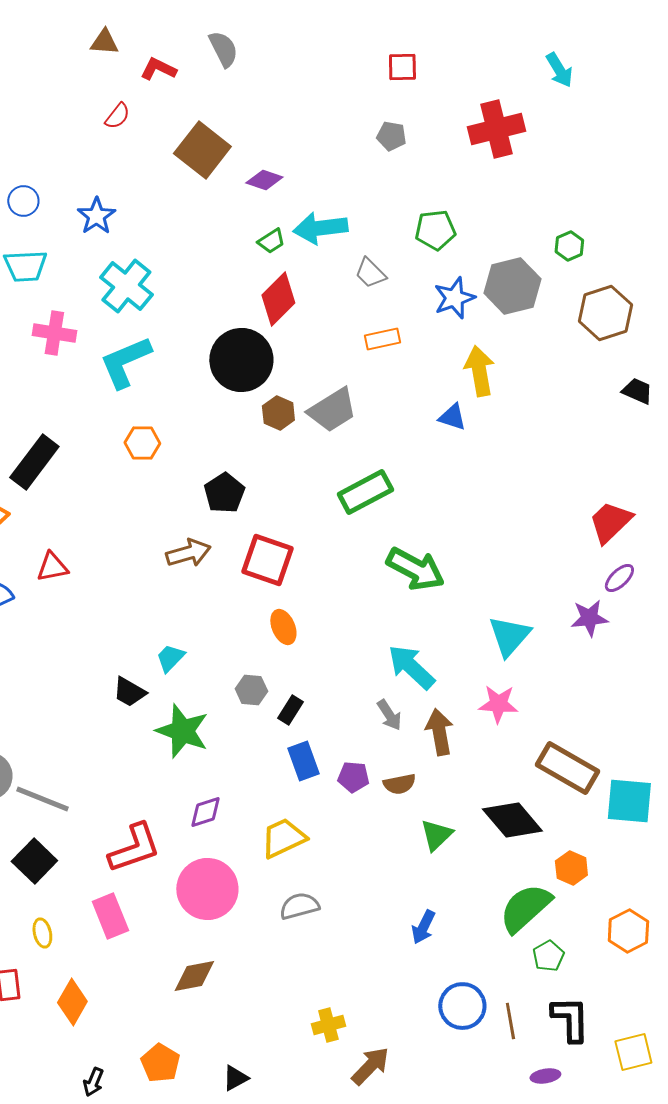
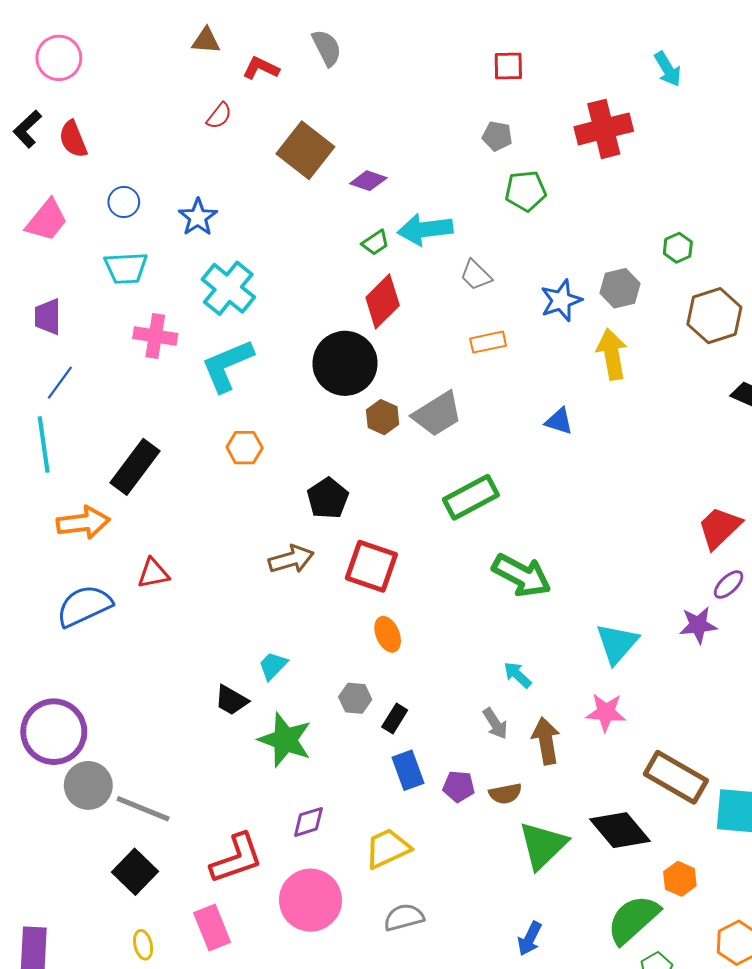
green pentagon: (435, 230) -> (526, 191), moved
gray hexagon: (512, 286) -> (620, 288), size x0.7
yellow arrow: (479, 371) -> (612, 354), moved
cyan arrow: (411, 667) -> (517, 675), size x0.6
green triangle: (436, 835) -> (543, 845), size x1.5

